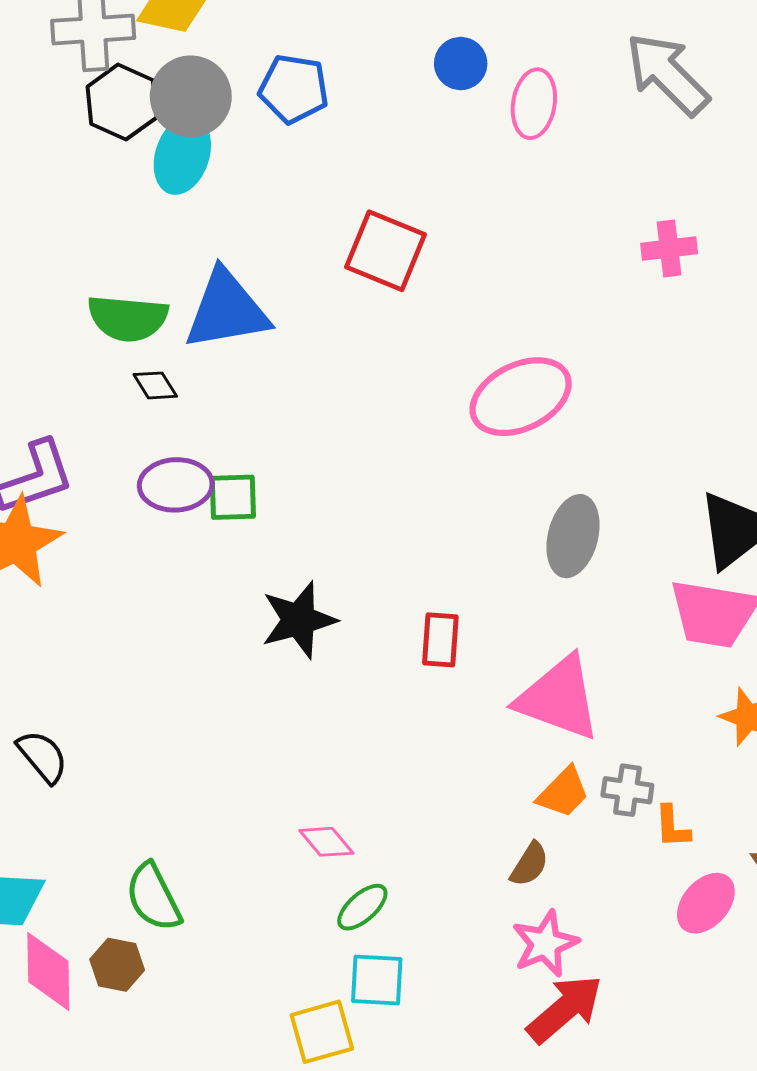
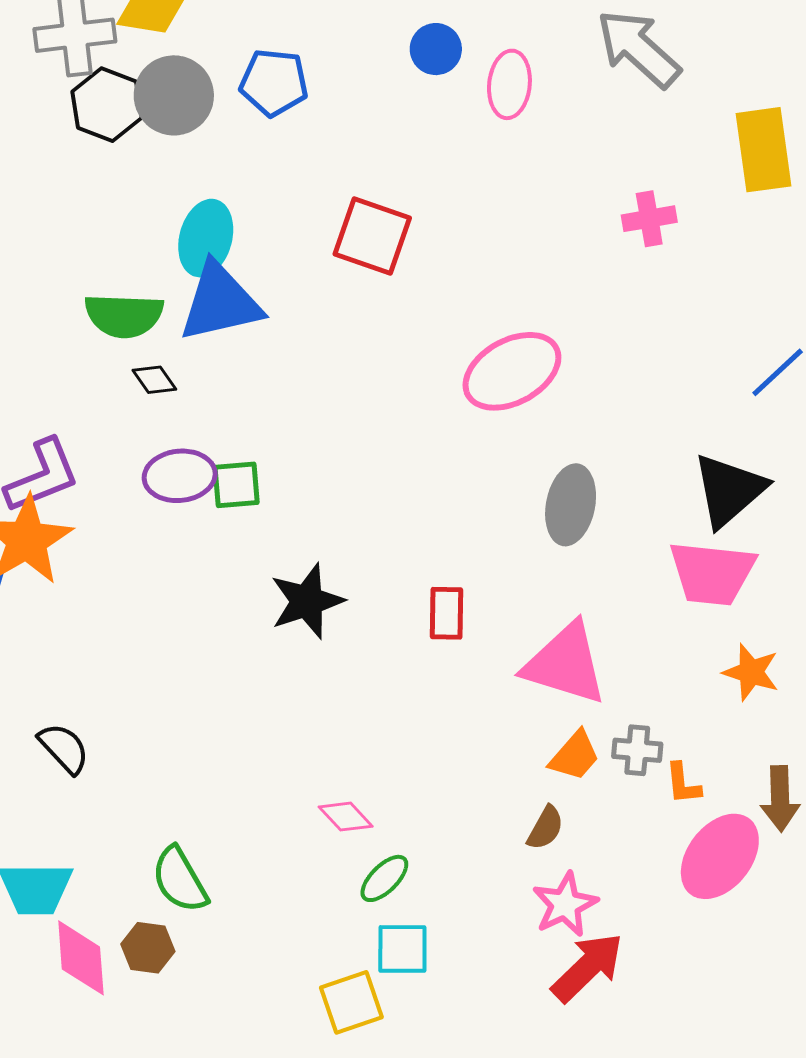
cyan ellipse: (182, 155) -> (206, 238), moved
pink ellipse: (706, 903) -> (720, 856), size x1.4

